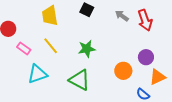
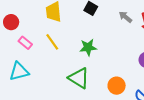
orange circle: (123, 71) -> (117, 86), moved
cyan triangle: (37, 74) -> (19, 71), moved

